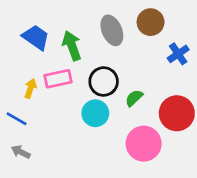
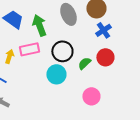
blue cross: (178, 54) -> (103, 30), moved
red circle: (177, 113) -> (105, 57), moved, size x0.7
pink circle: (144, 144) -> (91, 96), size x0.7

